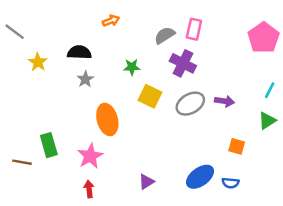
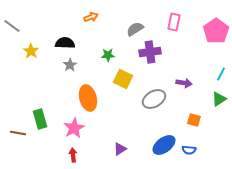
pink rectangle: (194, 29) -> (174, 22), moved
purple cross: (183, 63) -> (150, 52), turned -35
gray ellipse: (190, 104) -> (154, 99), moved

